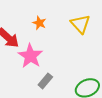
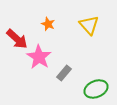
gray rectangle: (45, 81) -> (64, 73), moved

